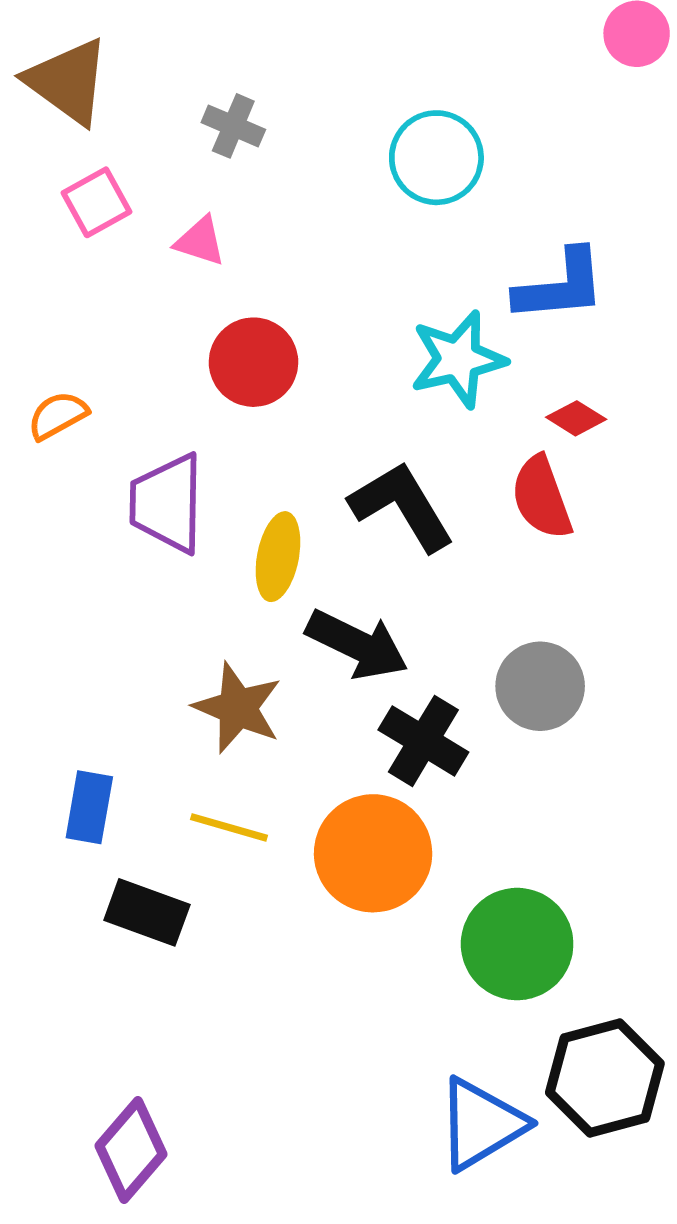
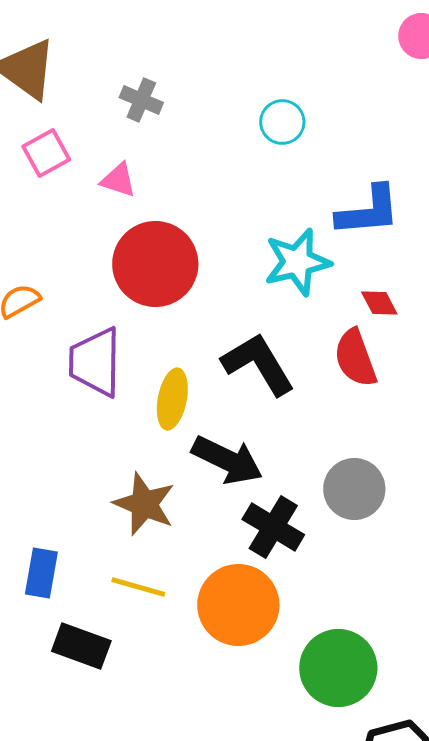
cyan circle: (436, 158) -> (282, 122), size x0.7
red circle: (253, 362) -> (155, 264), size x1.4
red diamond: (576, 418) -> (379, 303), turned 30

